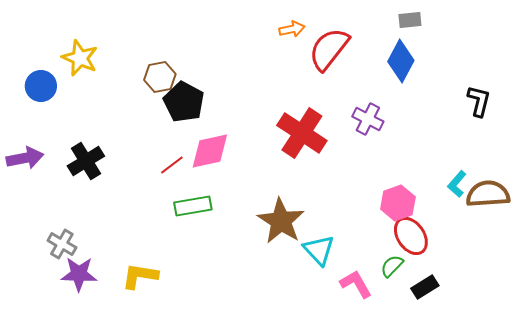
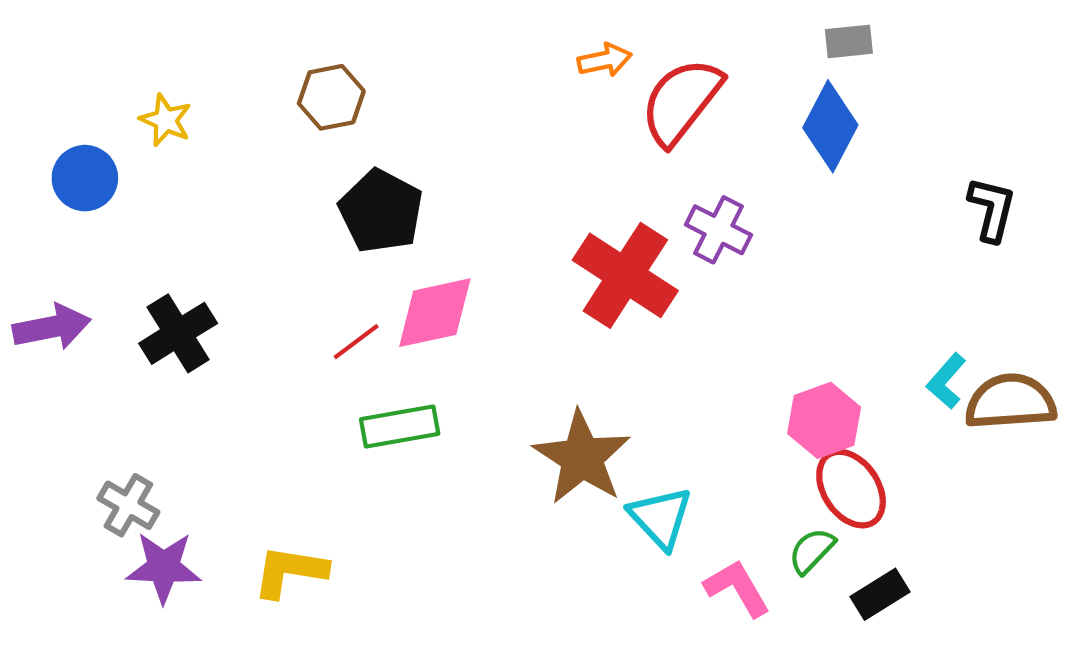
yellow star: (80, 58) -> (166, 120), size x0.7
brown hexagon: (160, 77) -> (331, 97), moved
purple cross: (368, 119) -> (719, 230), moved

